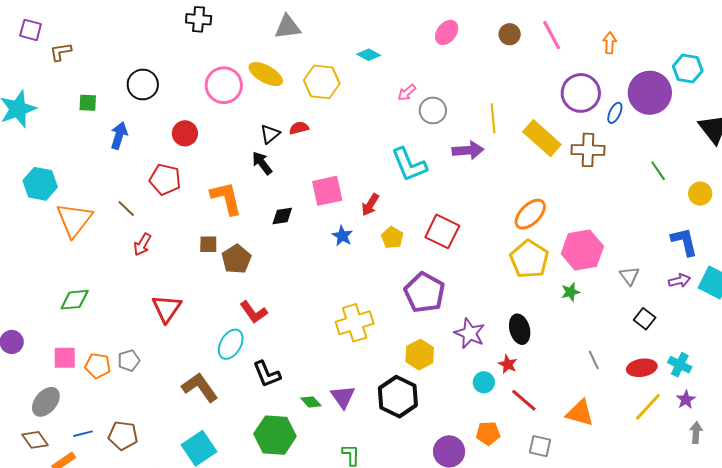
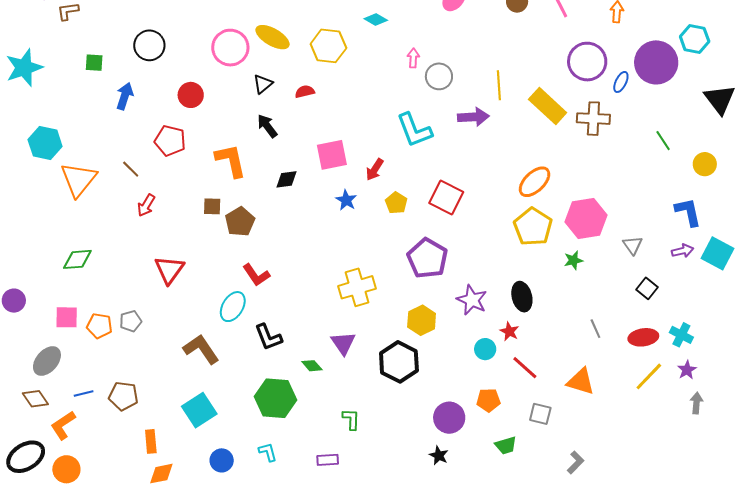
pink arrow: (407, 93) -> (413, 58), turned 132
black triangle: (270, 134) -> (263, 84), moved
purple triangle: (343, 397) -> (343, 343), moved

